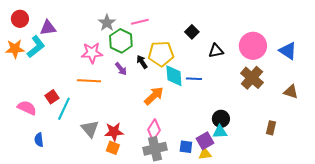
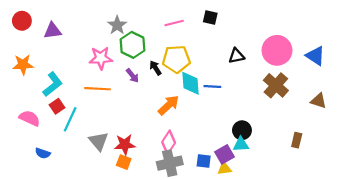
pink line: (140, 22) -> (174, 23), moved
black square: (192, 32) -> (210, 18), moved, turned -32
cyan L-shape: (36, 47) -> (53, 84), moved
orange star: (15, 49) -> (23, 65), moved
blue semicircle: (39, 140) -> (43, 153), turned -64

